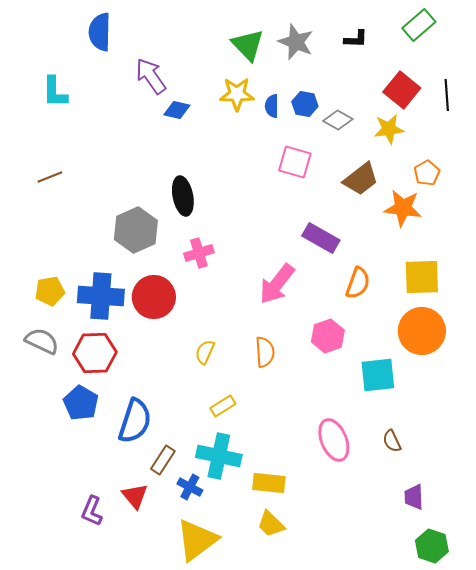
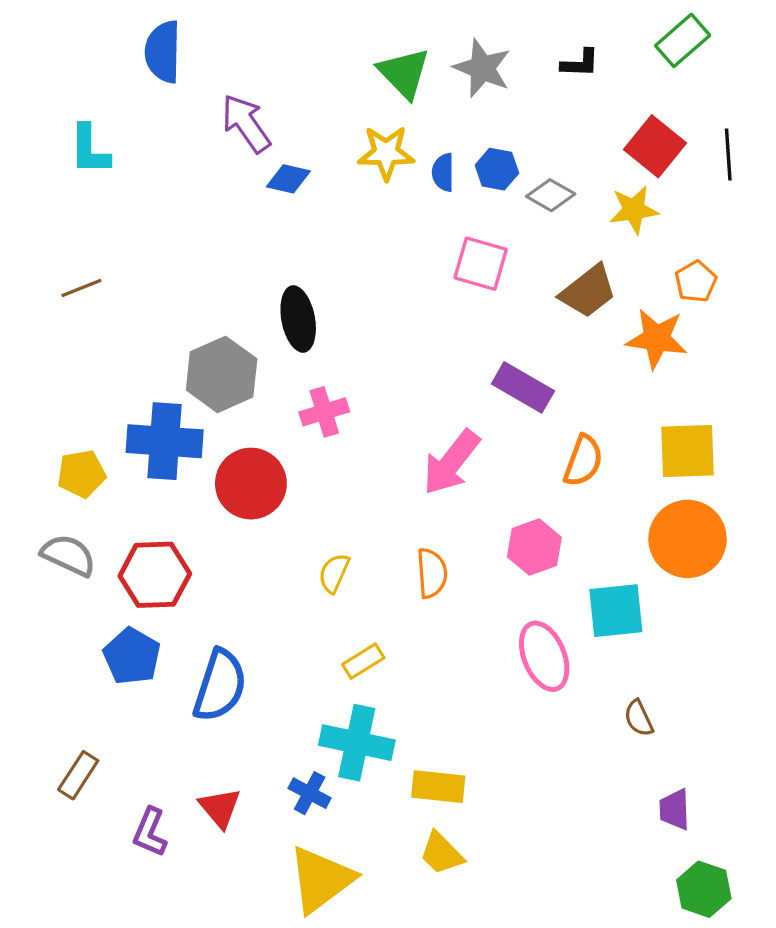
blue cross: (101, 296) -> (165, 441), moved
pink ellipse: (334, 440) -> (544, 656), moved
brown rectangle: (163, 460) -> (78, 775), moved

